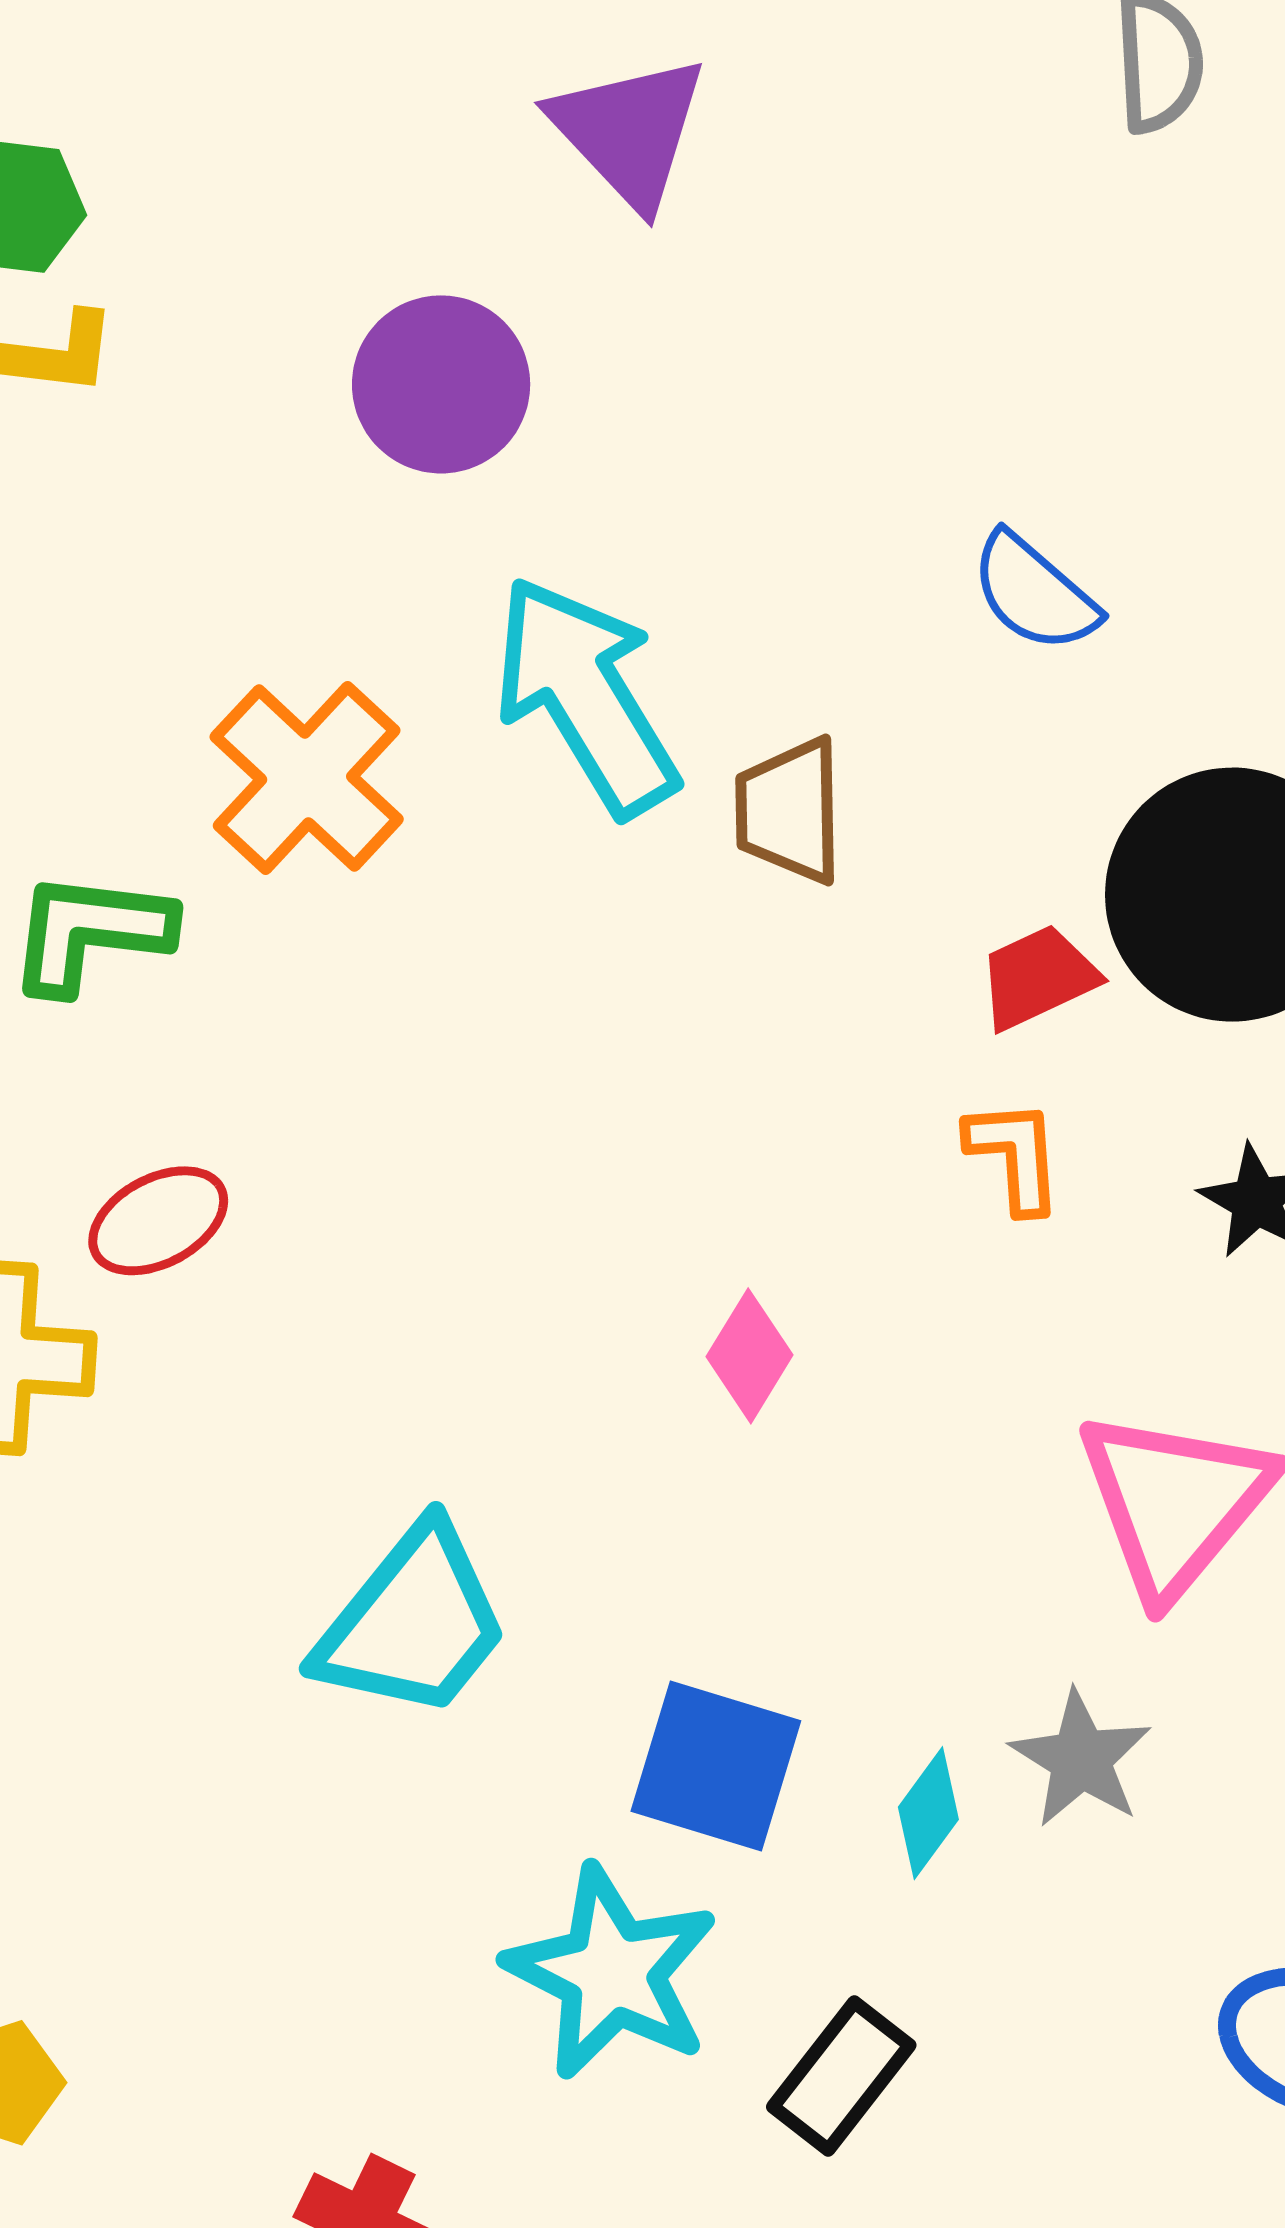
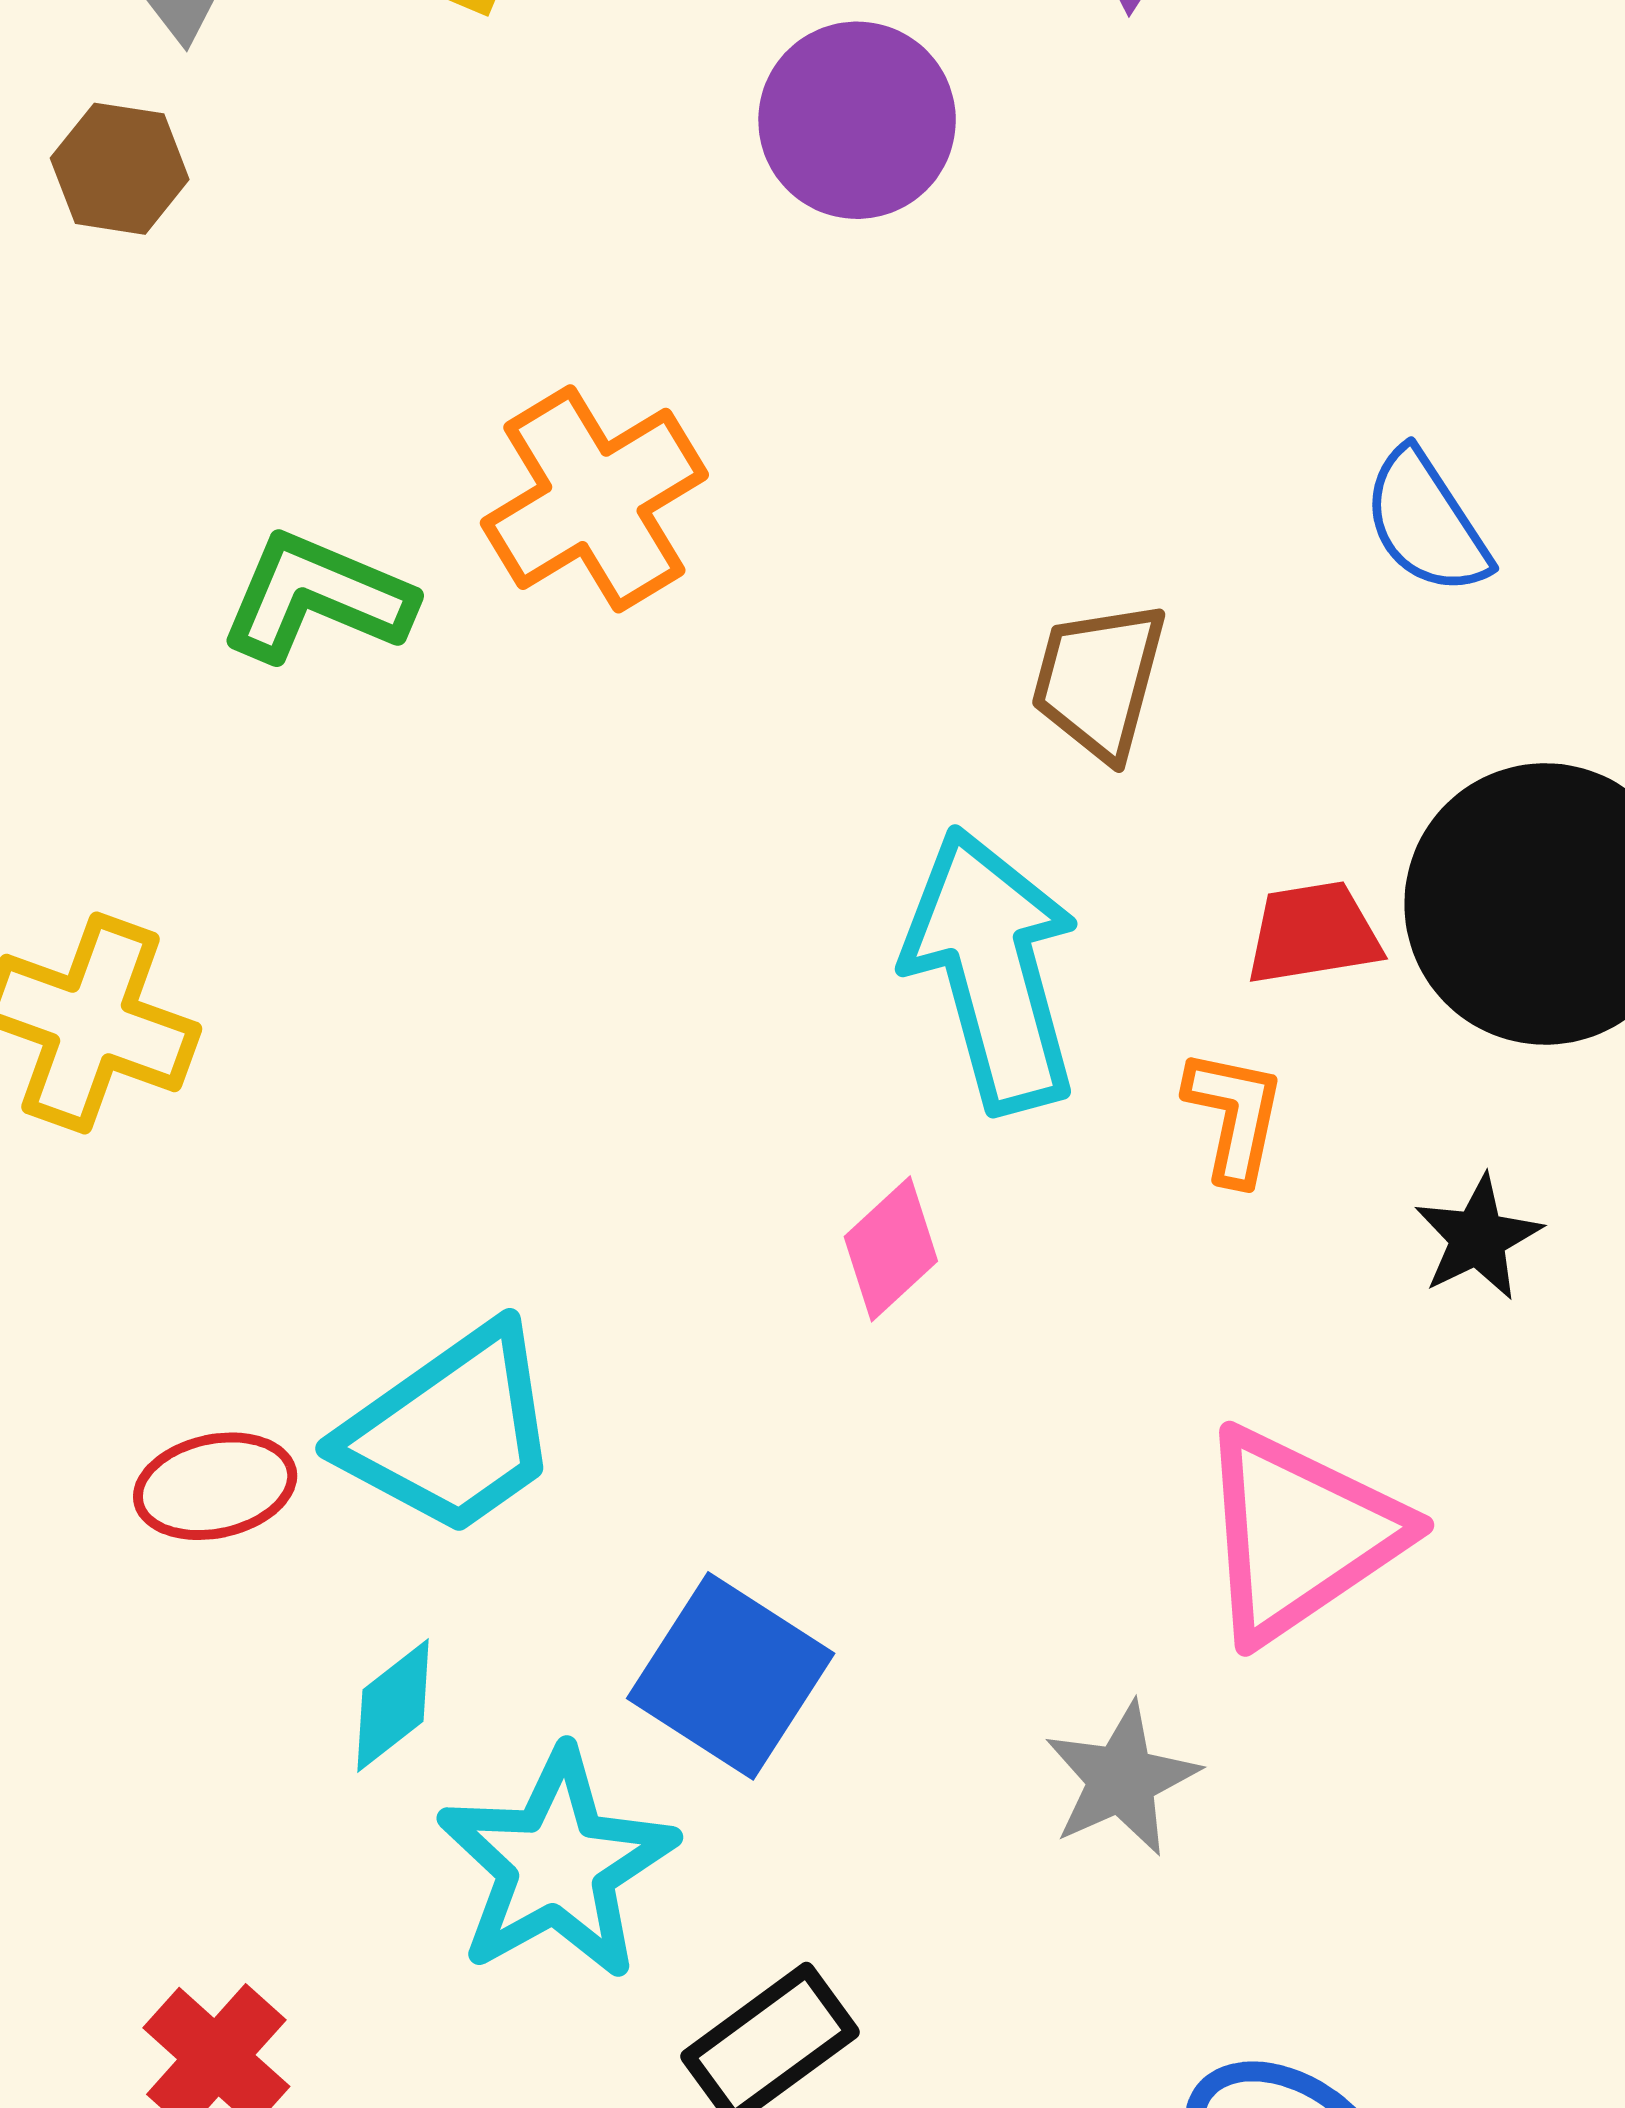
cyan arrow: (586, 696) -> (992, 970), moved
red ellipse: (158, 1221) -> (215, 1486), moved
cyan diamond: (928, 1813) -> (393, 1706), moved

